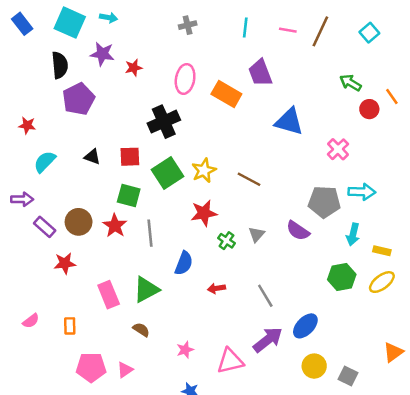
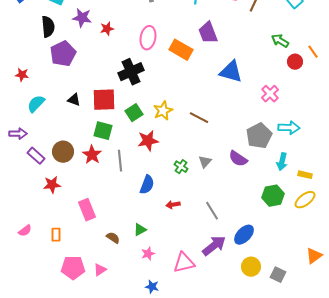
red square: (130, 157) -> (104, 100), size x1.4
green square: (168, 173) -> (134, 113), size x0.7
gray pentagon: (324, 202) -> (259, 136), turned -30
red star: (204, 213) -> (148, 141), moved
green triangle: (146, 290) -> (140, 230), moved, size x0.6

